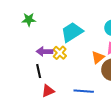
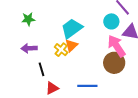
purple arrow: (45, 52) -> (29, 48), moved
orange triangle: (98, 57) -> (71, 45), moved

